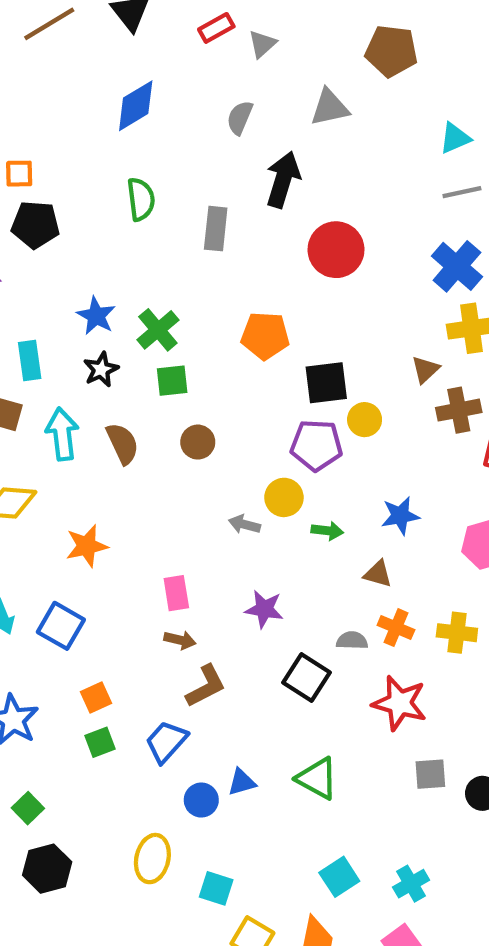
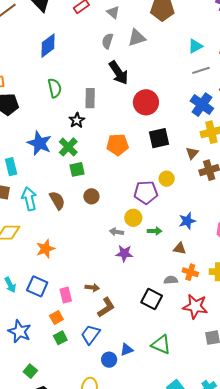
gray triangle: (262, 44) -> (113, 12), moved, turned -32
gray semicircle: (240, 118) -> (107, 41), moved
black arrow: (283, 180) -> (119, 73), turned 135
blue star: (96, 316) -> (39, 143), size x1.4
black star: (101, 370) -> (77, 120), moved
black square: (326, 383) -> (159, 138), moved
pink rectangle: (176, 593) -> (66, 295), moved
purple star: (264, 609) -> (124, 253), moved

